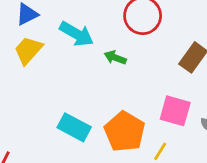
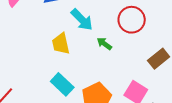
yellow trapezoid: (28, 50) -> (61, 44), moved, turned -70

